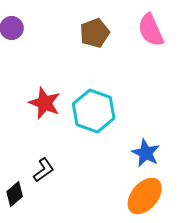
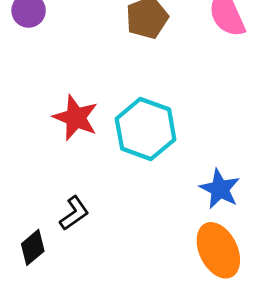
orange ellipse: (145, 196) -> (218, 250), turned -66

